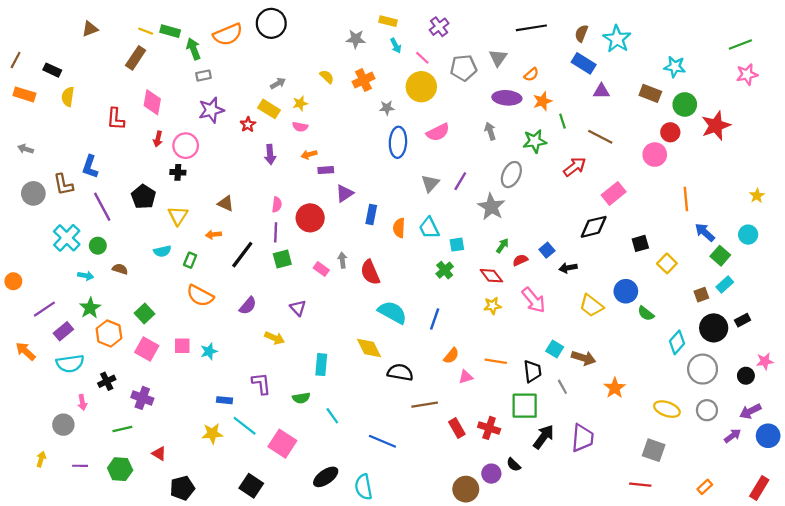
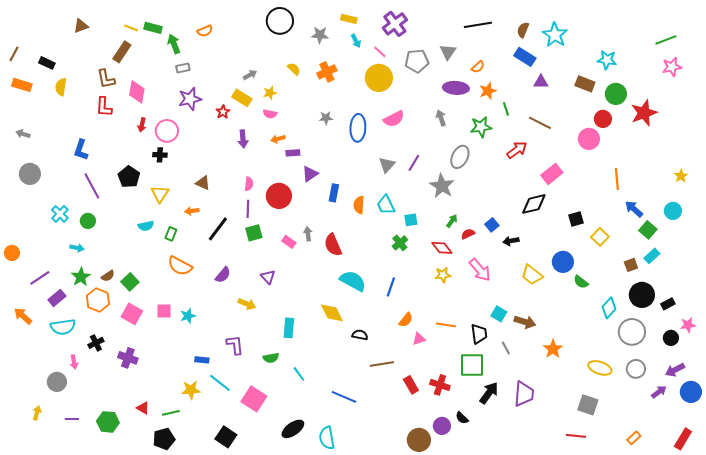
black circle: (271, 23) -> (280, 21), moved
purple cross: (439, 27) -> (395, 24), size x1.4
orange semicircle: (228, 34) -> (205, 31), size x0.6
gray star: (387, 108) -> (326, 118), moved
brown L-shape: (63, 185) -> (106, 79), moved
cyan cross: (67, 238) -> (60, 214), size x0.7
brown semicircle: (120, 269) -> (108, 276), moved, turned 128
black rectangle: (743, 320) -> (668, 304), moved
black semicircle: (400, 372) -> (360, 335), size x0.7
green line: (122, 429) -> (171, 413), moved

